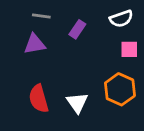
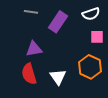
purple rectangle: (77, 29) -> (58, 22), size x1.5
purple triangle: (35, 44) -> (34, 49), moved

